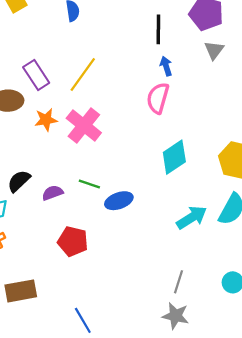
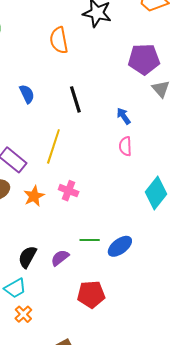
black line: (158, 29) -> (75, 99), moved
pink semicircle: (158, 98) -> (125, 146), size x0.7
pink cross: (84, 126) -> (69, 191), size x0.6

